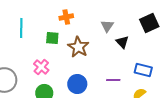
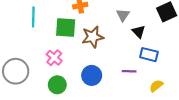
green square: (52, 38) -> (66, 27), size x1.5
brown star: (78, 47) -> (93, 37), turned 30
blue rectangle: (143, 70) -> (149, 55), moved

